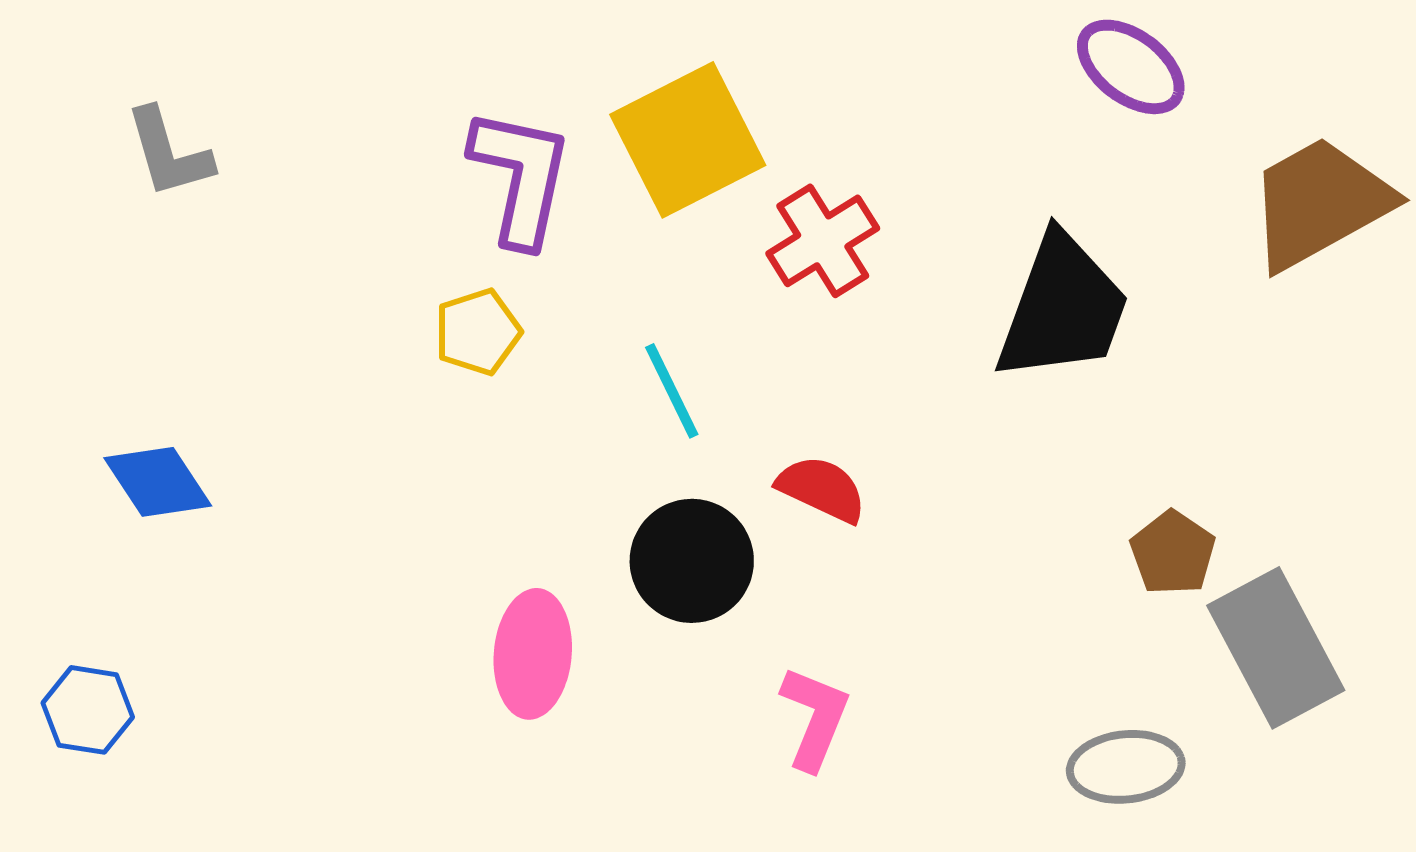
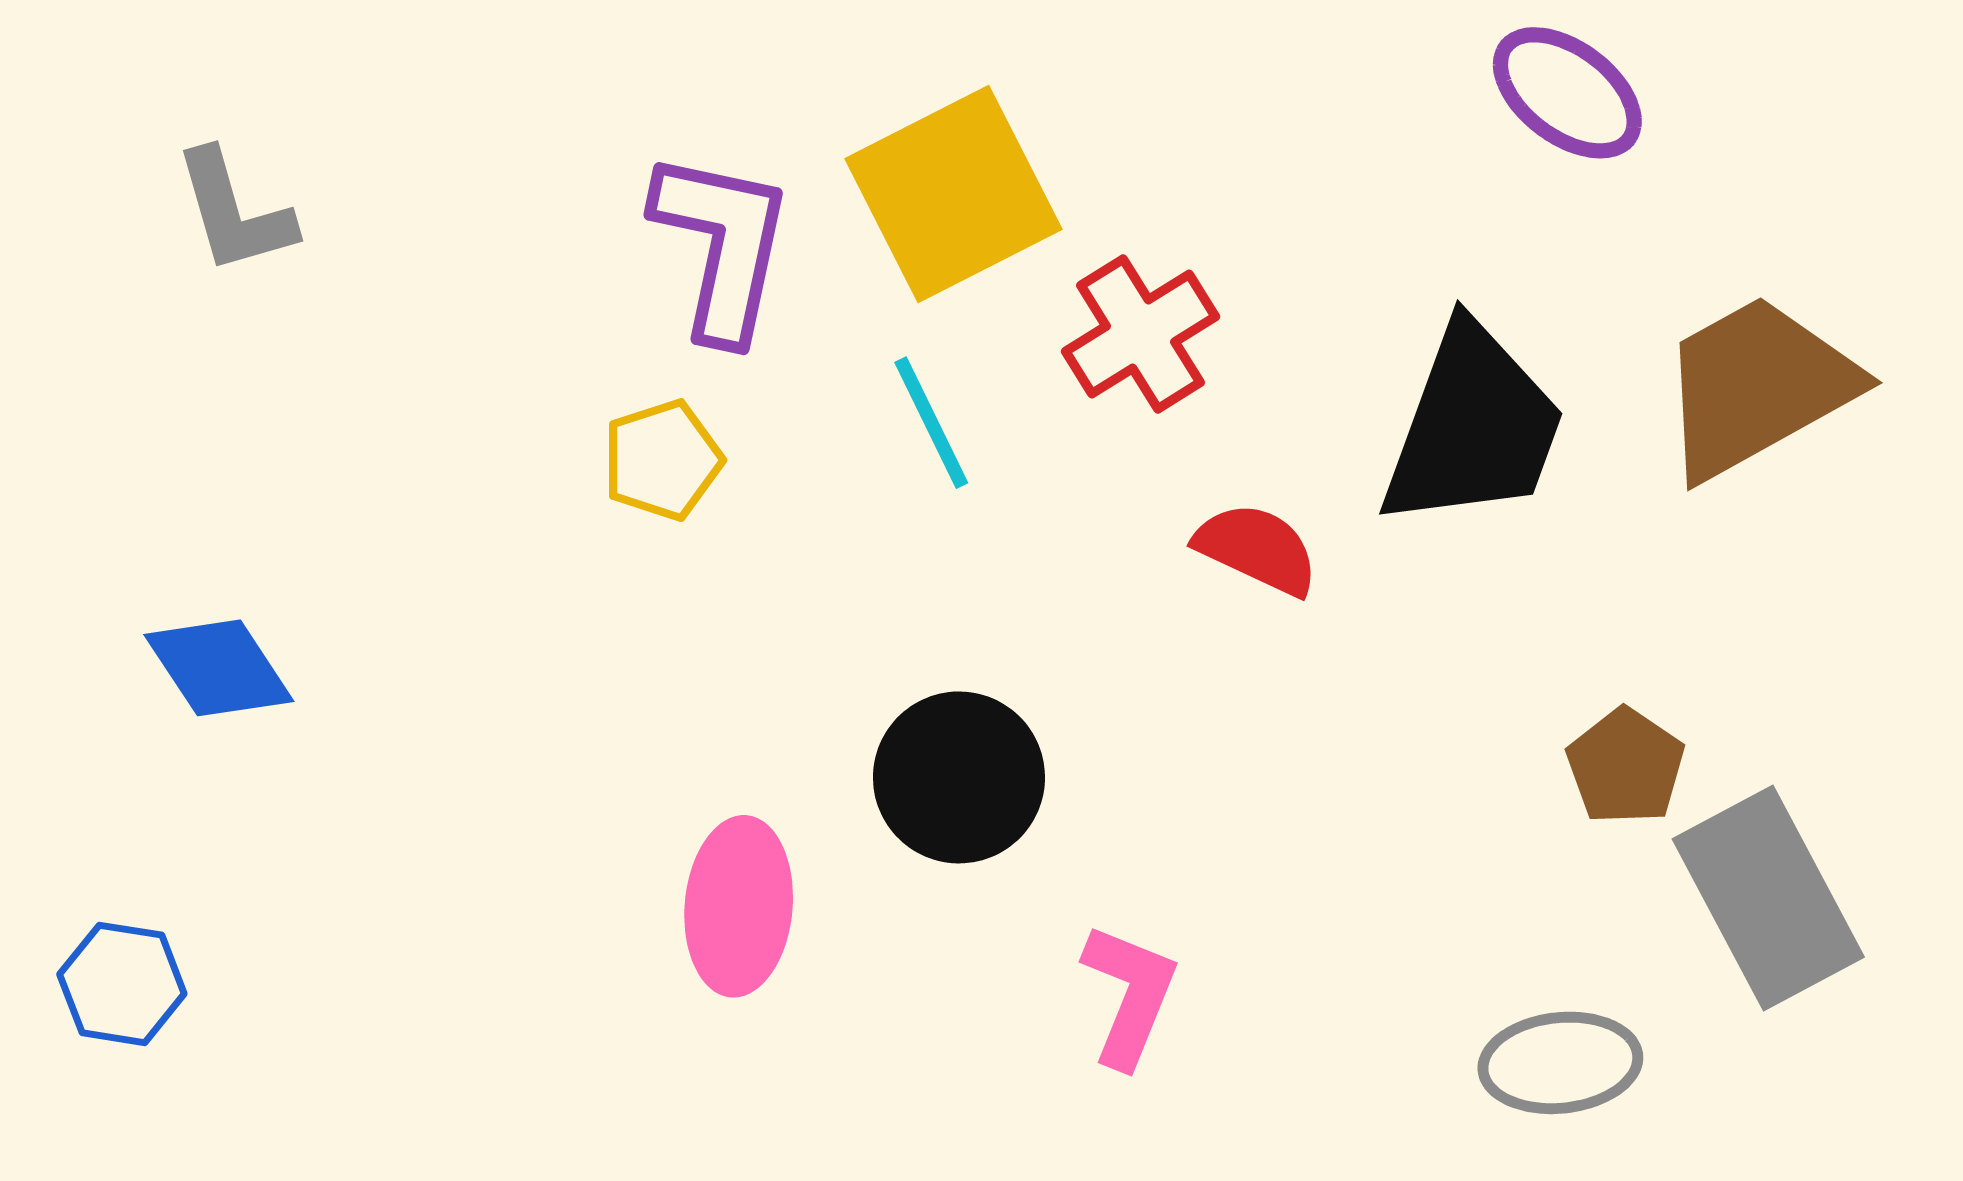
brown trapezoid: (1320, 203) -> (1757, 387), moved
cyan line: (672, 391) -> (931, 423), moved
red semicircle: (822, 489) -> (1257, 549), moved

